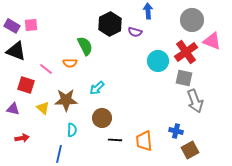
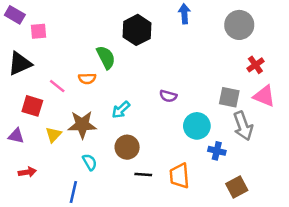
purple rectangle: (12, 26) -> (15, 15), moved
purple semicircle: (135, 32) -> (168, 96), moved
pink triangle: (212, 41) -> (264, 96), moved
black triangle: (16, 51) -> (20, 64), turned -45
red cross: (186, 52) -> (255, 65), moved, size x0.6
cyan circle: (158, 61) -> (197, 126), moved
yellow triangle: (43, 108) -> (53, 135), turned 32
cyan semicircle: (72, 130) -> (90, 162), turned -32
blue cross: (176, 131) -> (217, 151), moved

